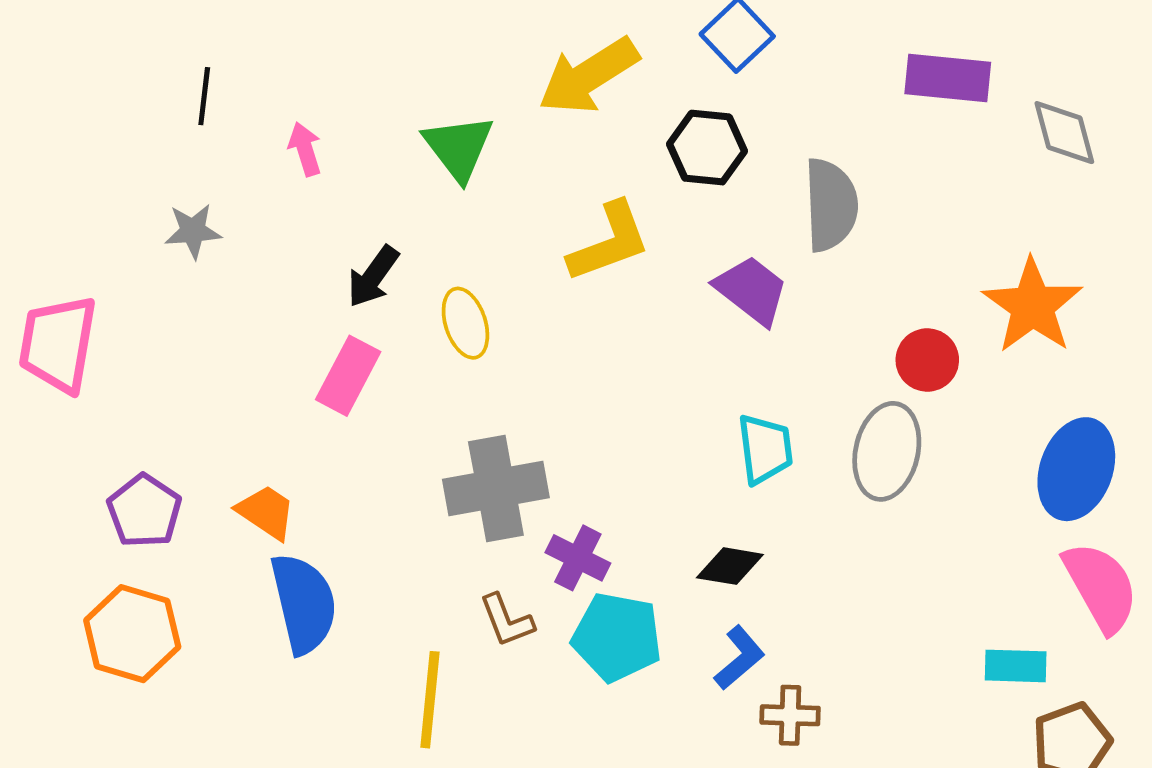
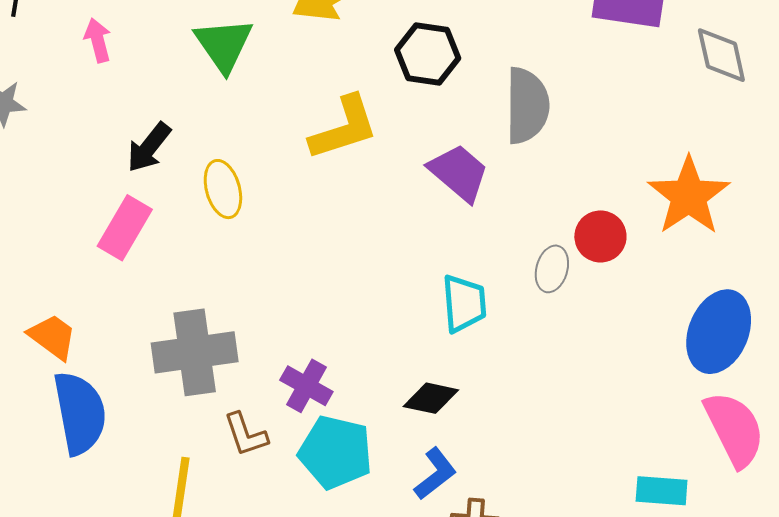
gray ellipse: (887, 451) -> (552, 269), moved, size x0.6
gray cross: (496, 488) -> (195, 352), moved

